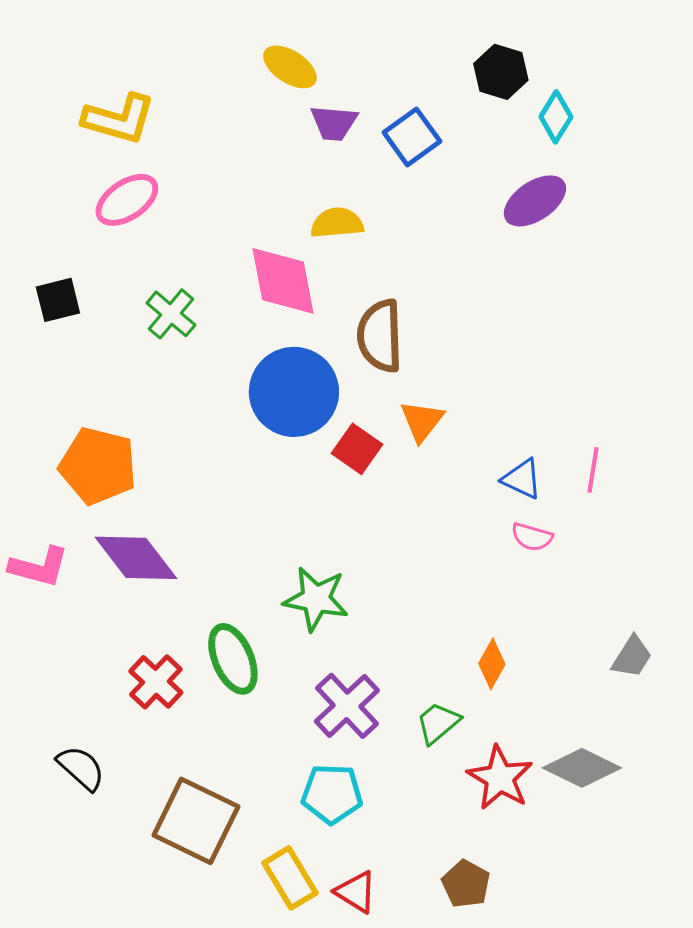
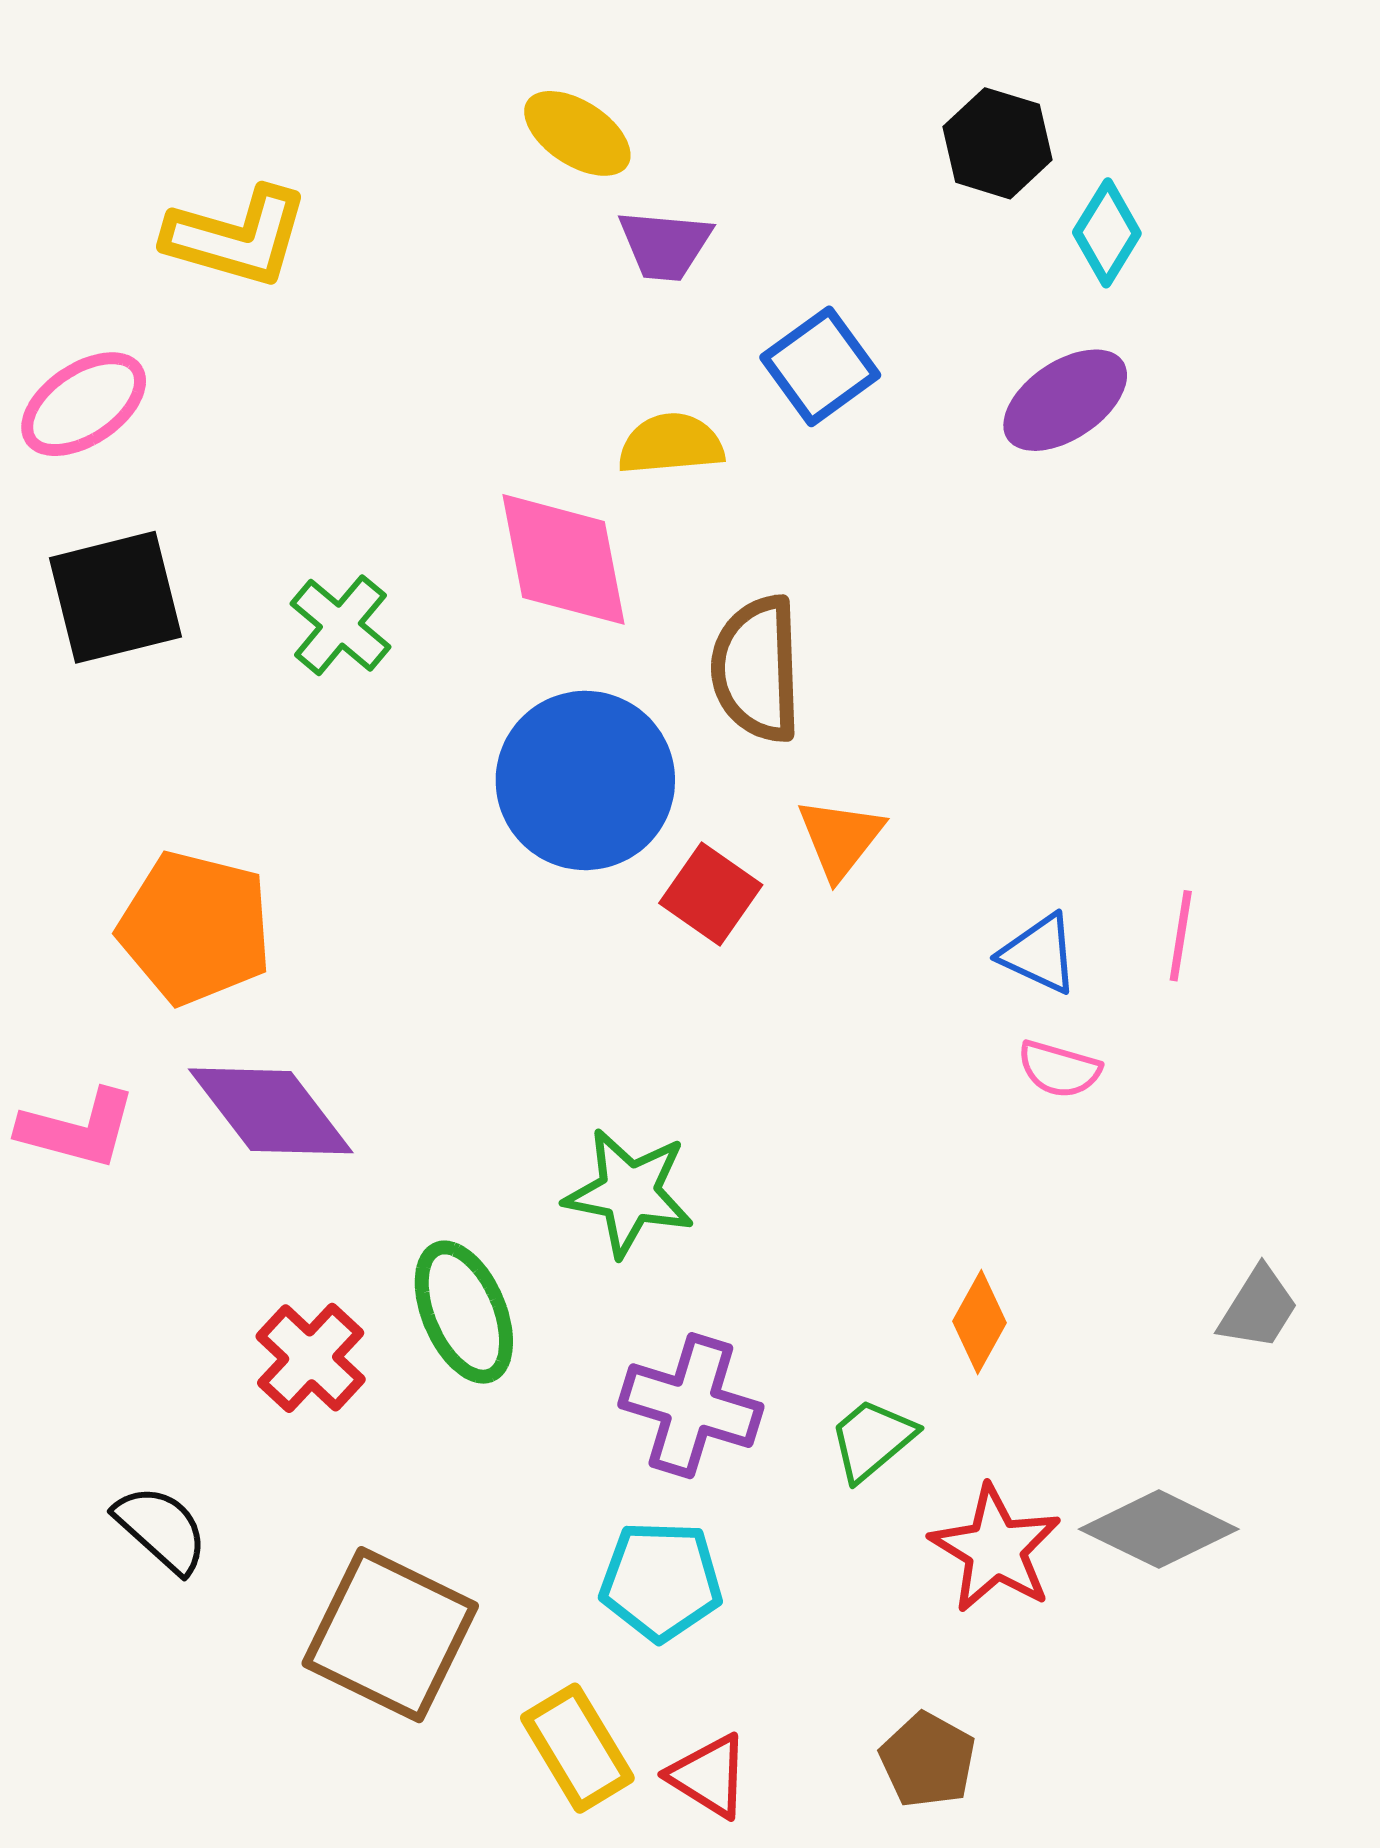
blue square: (412, 137) -> (820, 366), moved
pink ellipse: (127, 200) -> (84, 404), moved
black square: (58, 300) -> (115, 597), size x1.5
purple cross: (347, 706) -> (691, 1406), turned -30

